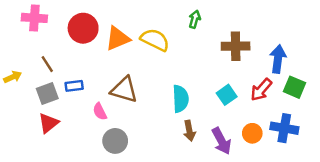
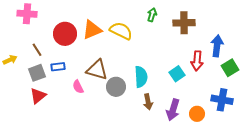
red circle: (83, 28) -> (65, 34), moved
brown cross: (236, 46) -> (184, 23), moved
green square: (295, 87) -> (230, 68), turned 36
red arrow: (261, 90) -> (197, 61), moved, turned -36
orange circle: (252, 133) -> (197, 114), moved
gray circle: (115, 141) -> (116, 87), moved
purple arrow: (222, 141) -> (173, 110), turned 45

